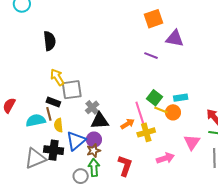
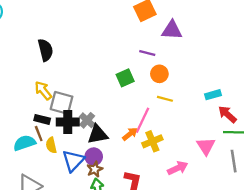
black semicircle: (50, 41) -> (45, 50), moved
gray square: (72, 90) -> (61, 103), turned 30
green square: (155, 98) -> (125, 78), moved, turned 35
cyan rectangle: (181, 98) -> (213, 95), moved
yellow line: (161, 110) -> (165, 99), moved
orange circle: (173, 112) -> (159, 74), moved
pink line: (140, 113) -> (143, 120), turned 50
black cross: (54, 150) -> (68, 122), moved

